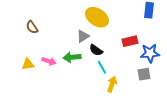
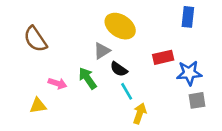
brown semicircle: (32, 27) -> (35, 39), size x1.5
green arrow: (72, 57) -> (88, 78), turned 60
yellow triangle: (28, 64) -> (38, 106), moved
gray square: (144, 74) -> (197, 100), moved

